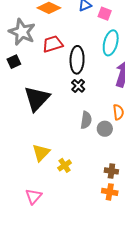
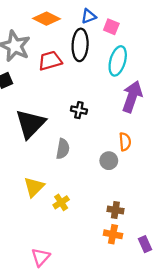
black ellipse: (77, 60) -> (80, 45), moved
black cross: (78, 86) -> (79, 110), turned -32
gray semicircle: (86, 120) -> (63, 149), moved
pink triangle: (34, 196) -> (41, 257), moved

